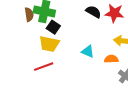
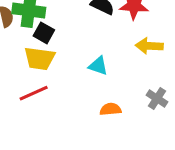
orange semicircle: (111, 59) -> (110, 109), moved

